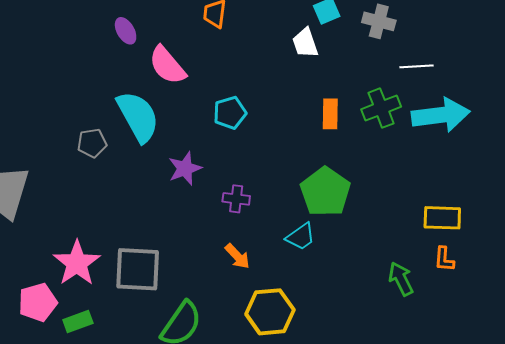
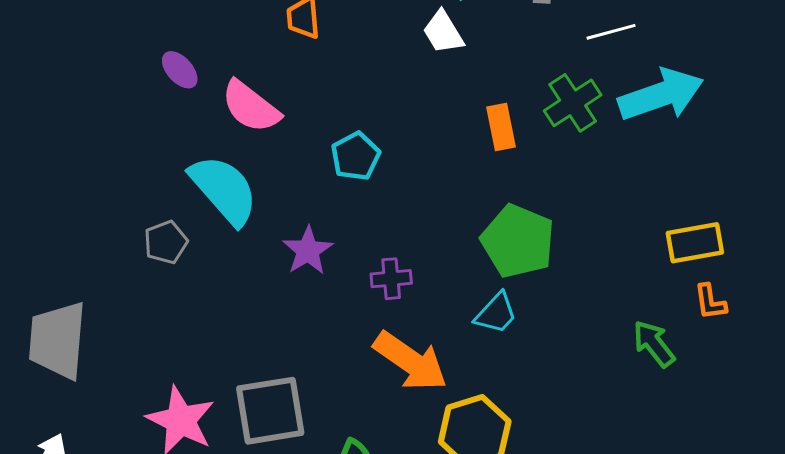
orange arrow: (237, 256) -> (411, 361), size x1.8

